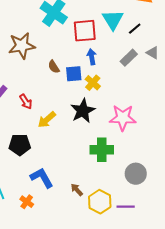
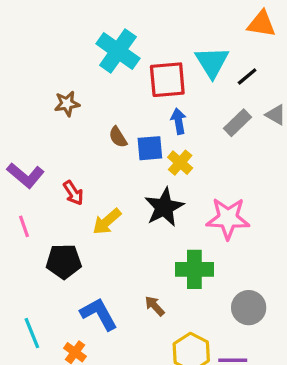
brown star: (22, 46) -> (67, 104), size x0.6
brown arrow: (77, 190) -> (155, 306), moved

